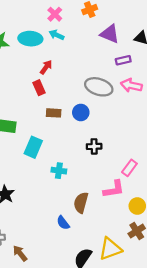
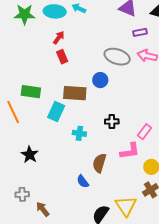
red arrow: (46, 67) -> (59, 38), moved
brown rectangle: (54, 113) -> (75, 93), moved, size x1.6
black cross: (94, 146) -> (112, 121), moved
yellow triangle: (110, 249) -> (126, 206), turned -45

